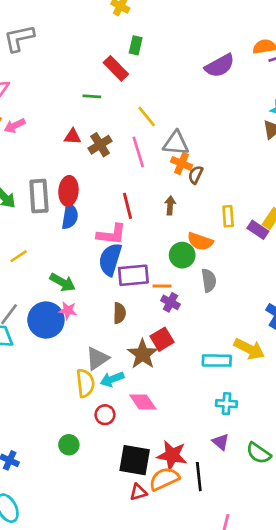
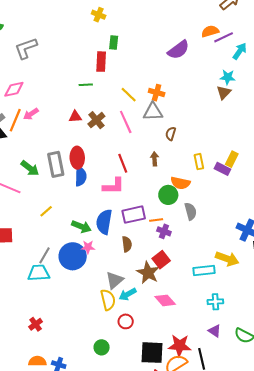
red rectangle: (116, 68) -> (101, 62), turned 54
orange cross: (182, 163) -> (157, 93), moved
blue semicircle: (110, 259) -> (104, 222), moved
pink diamond: (143, 402) -> (165, 300), moved

